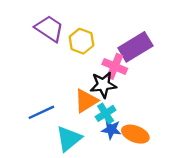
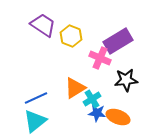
black star: (103, 85) -> (126, 80), moved
cyan triangle: (69, 139) -> (35, 121), moved

